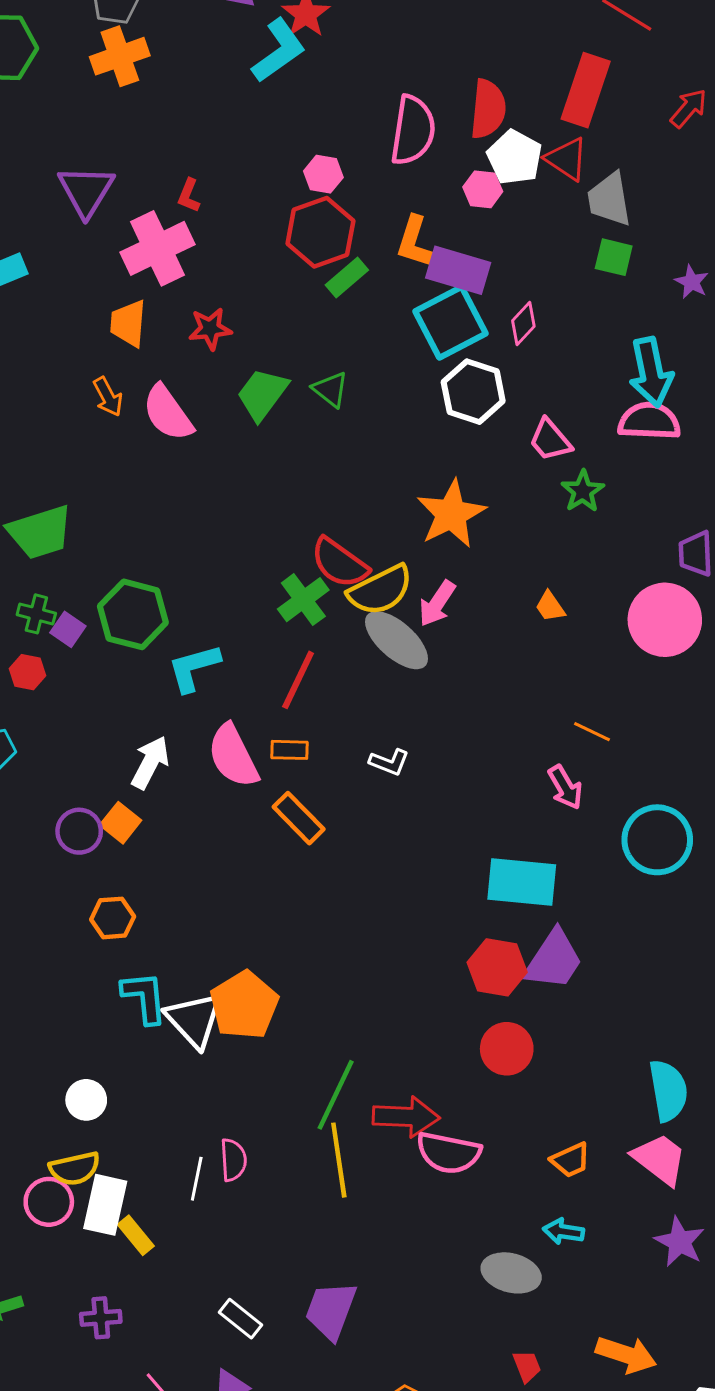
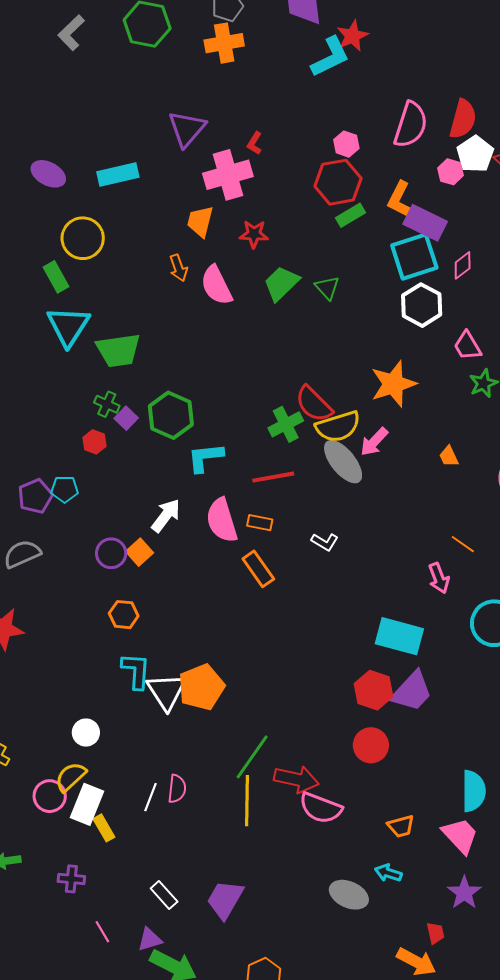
red line: (298, 680) -> (273, 477), turned 45
yellow semicircle: (75, 1169) -> (71, 777), turned 140
red trapezoid: (527, 1366) -> (435, 933), moved

